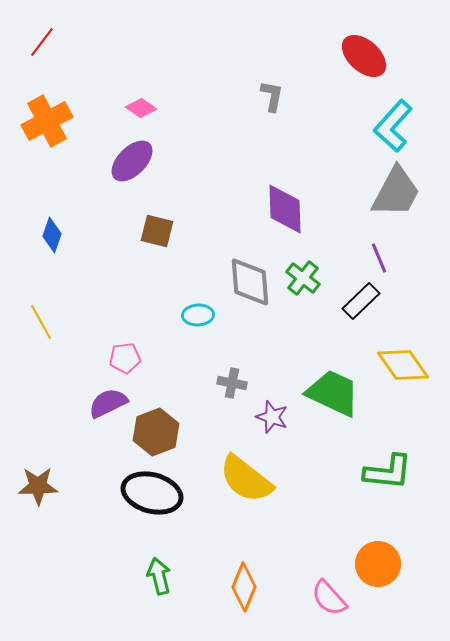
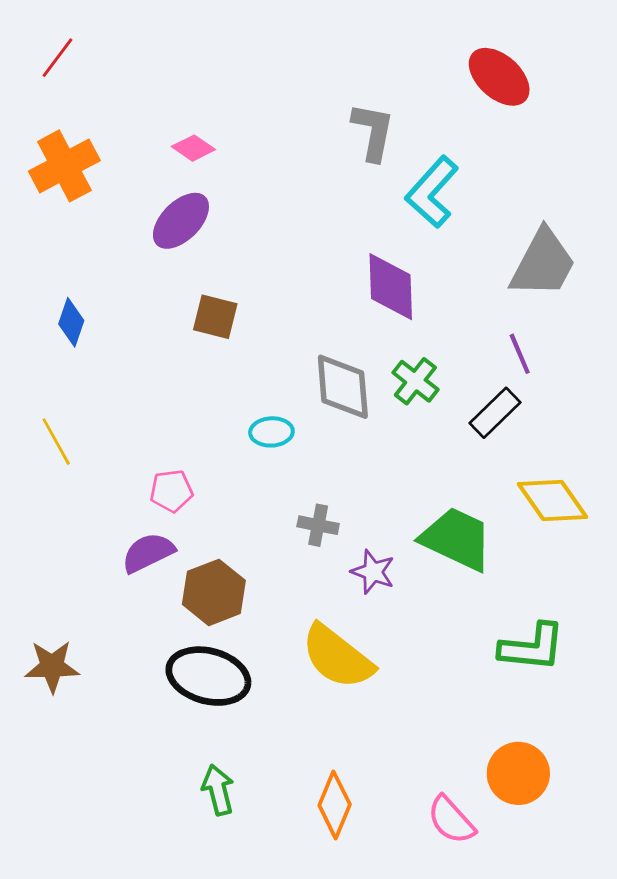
gray L-shape: (272, 96) -> (373, 132), size x1.4
cyan L-shape: (393, 126) -> (432, 192), moved

